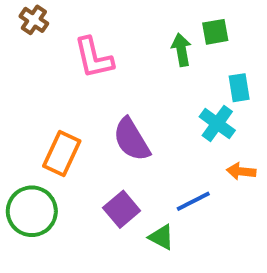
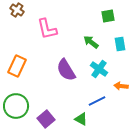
green arrow: (181, 50) -> (91, 42), moved, turned -42
cyan cross: (217, 124) -> (99, 69), moved
orange rectangle: (62, 153) -> (17, 66), moved
purple square: (122, 209) -> (46, 119), moved

